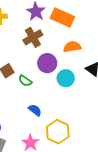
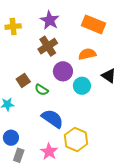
orange rectangle: (62, 17) -> (93, 24), moved
blue semicircle: (35, 110) -> (52, 119), size x1.6

